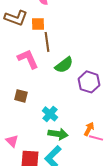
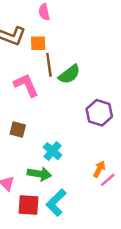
green semicircle: (64, 65) -> (69, 74), moved
green arrow: (58, 134) -> (39, 174), moved
pink line: (96, 138) -> (108, 180), turned -56

